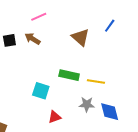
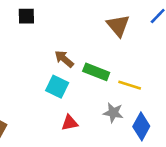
brown arrow: (32, 39) -> (64, 59), moved
blue diamond: (110, 112) -> (141, 126), turned 35

